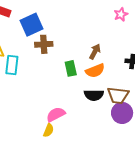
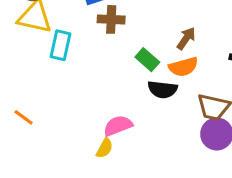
green rectangle: (71, 68) -> (147, 60), turned -42
black semicircle: (94, 95) -> (163, 89), moved

